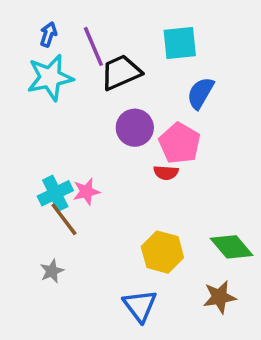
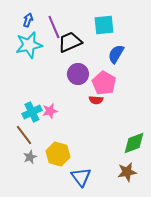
brown line: (64, 219) -> (24, 135), moved
green diamond: (232, 247) -> (134, 143), turned -70
yellow hexagon: (162, 252) -> (58, 154), moved

